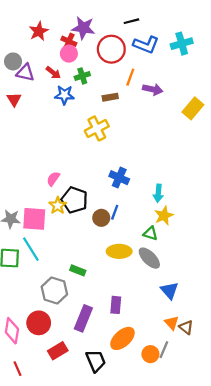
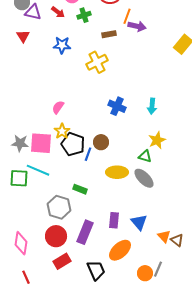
purple arrow: (153, 89) -> (137, 26), moved
blue star: (64, 95) -> (62, 45), moved
cyan arrow: (158, 193) -> (152, 106), moved
black pentagon: (74, 200) -> (73, 144), moved
blue line: (115, 212) -> (88, 154), moved
cyan line: (31, 249) -> (38, 170), turned -35
blue triangle: (169, 290) -> (139, 222), moved
red circle: (39, 323) -> (56, 236), moved
gray line: (164, 350) -> (158, 269), moved
orange circle: (150, 354) -> (145, 273), moved

